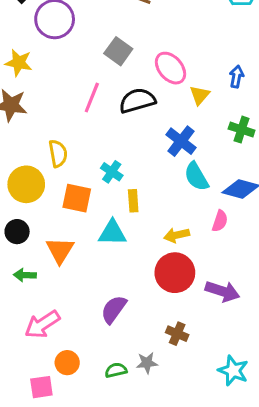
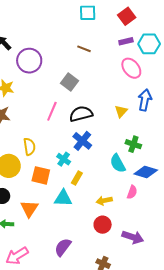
pink ellipse: (170, 68) -> (131, 68), moved
blue arrow: (236, 77) -> (145, 100), size x1.5
green cross: (242, 130) -> (133, 144), moved
blue cross: (181, 141) -> (82, 141), moved
yellow rectangle: (133, 201) -> (77, 178), turned 32
red circle: (175, 273) -> (103, 225), size x0.7

